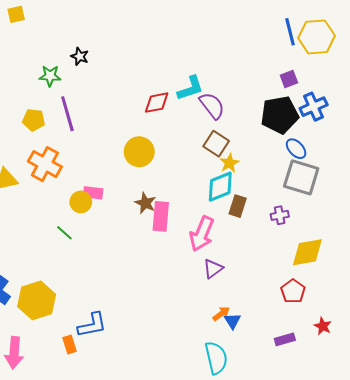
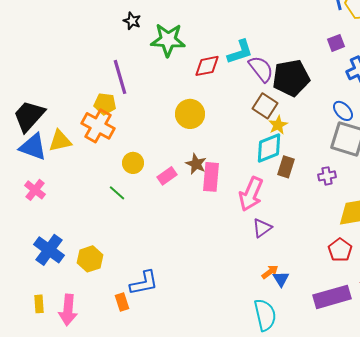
green star: (50, 76) -> (168, 40), moved, size x1.6
black pentagon: (280, 115) -> (291, 78), moved
yellow pentagon: (34, 120) -> (105, 104), moved
pink rectangle: (93, 193) -> (167, 176), moved, turned -42
yellow hexagon: (37, 300) -> (90, 259), size x0.7
purple rectangle: (285, 339) -> (332, 297), size x1.8

